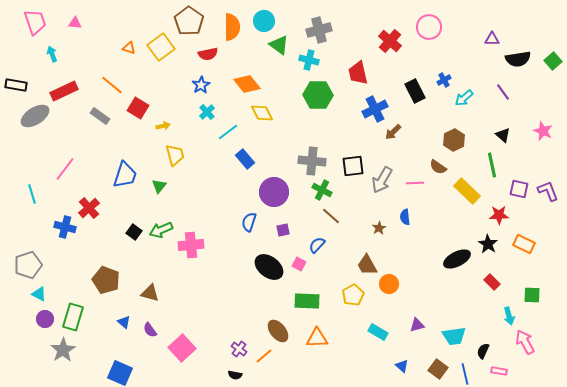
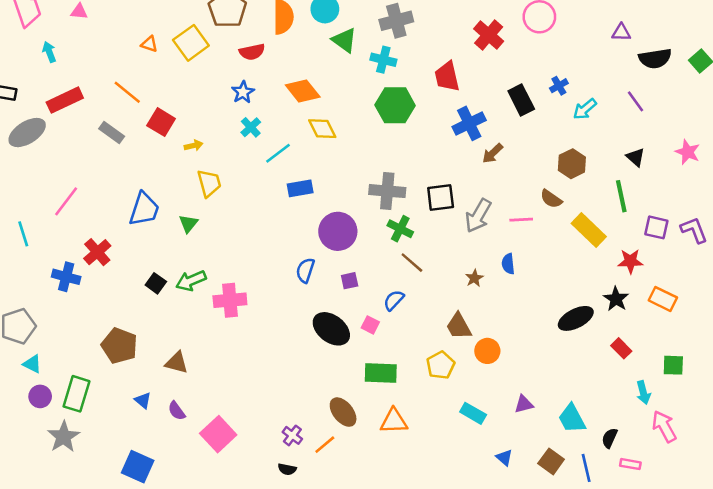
blue rectangle: (245, 159) -> (300, 188), turned -60
cyan trapezoid: (454, 336) -> (572, 419), turned 70

